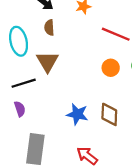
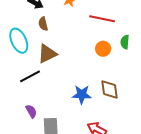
brown triangle: (48, 62) -> (47, 54), turned 45
purple semicircle: (20, 109) -> (31, 111), moved

